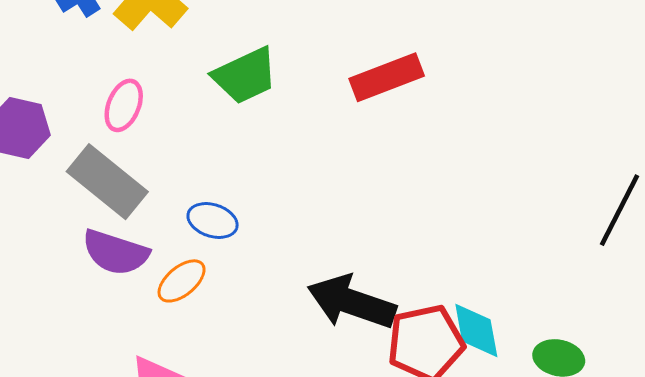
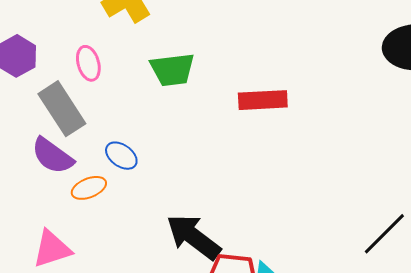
pink ellipse: (124, 105) -> (88, 63), turned -56

